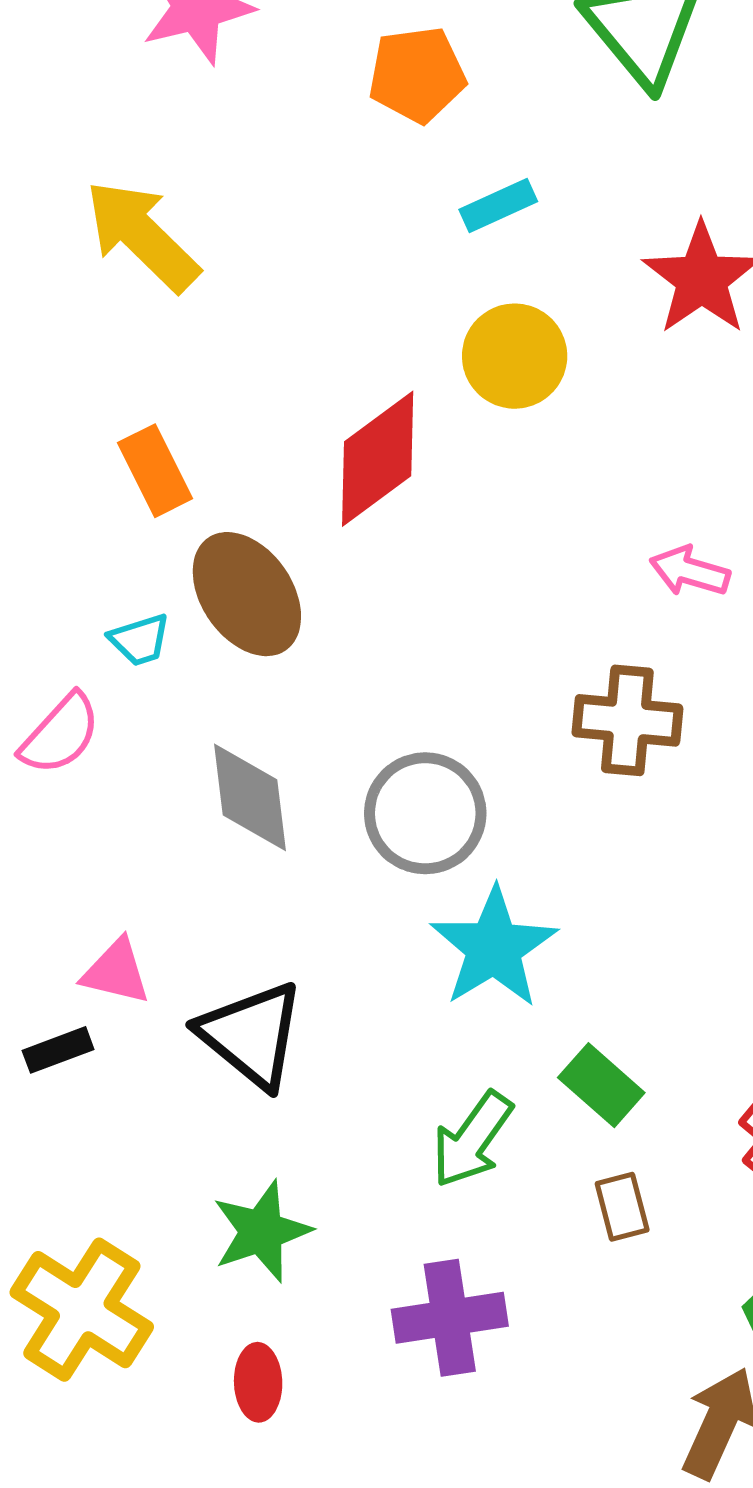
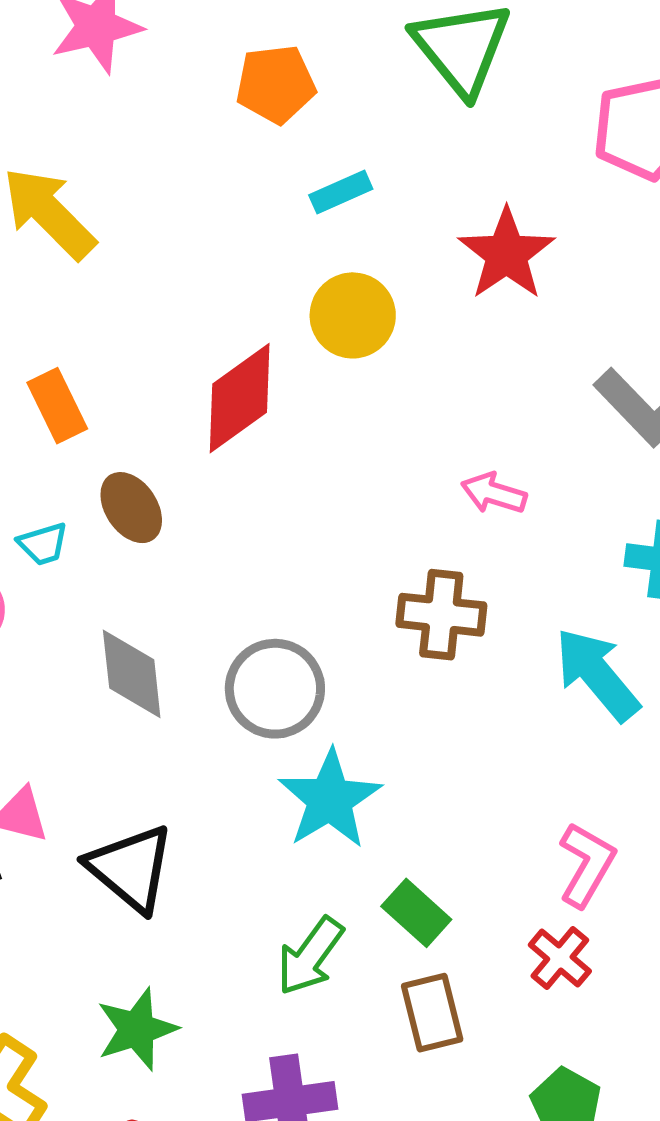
brown ellipse: (247, 594) -> (131, 508), size x0.7
brown rectangle: (622, 1207) -> (432, 1013), size x1.4

